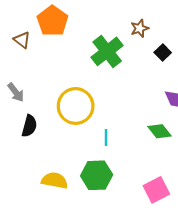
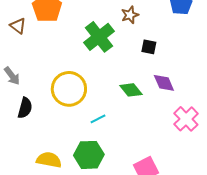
black square: (163, 52) -> (149, 47), moved, turned -35
green diamond: (160, 131) -> (131, 90), moved
cyan line: (106, 137) -> (98, 119), turned 63

